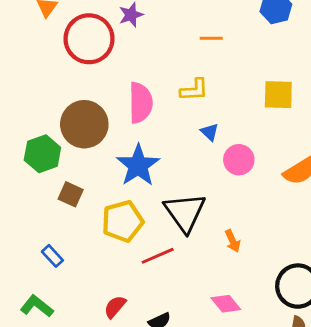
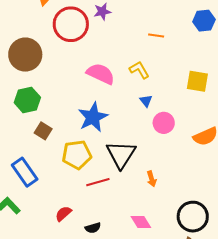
yellow L-shape: (194, 90) -> (139, 70), turned -125
pink semicircle: (141, 103) -> (101, 74), turned -72
brown circle: (84, 124) -> (25, 55), moved
blue rectangle: (52, 256) -> (25, 172), size x1.8

